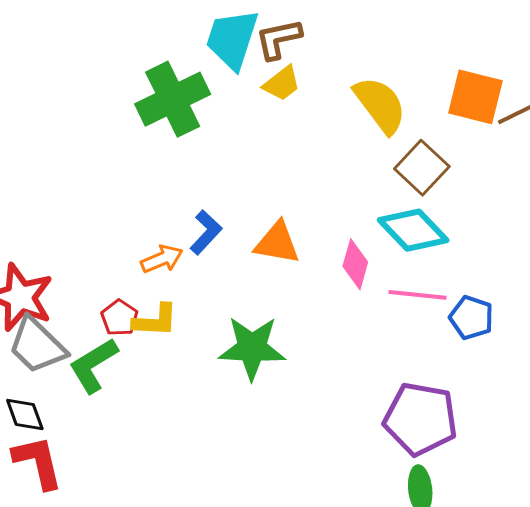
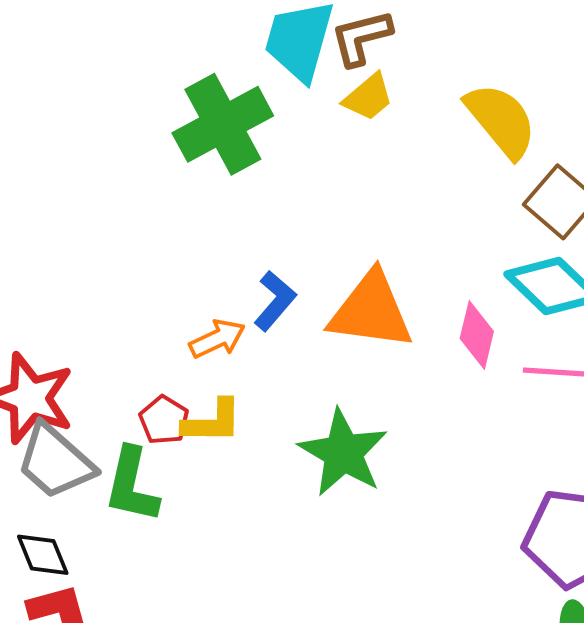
orange triangle: (277, 243) -> (371, 311), size x1.4
green star: (252, 348) -> (343, 453), turned 30
green L-shape: (93, 365) -> (132, 485), turned -44

